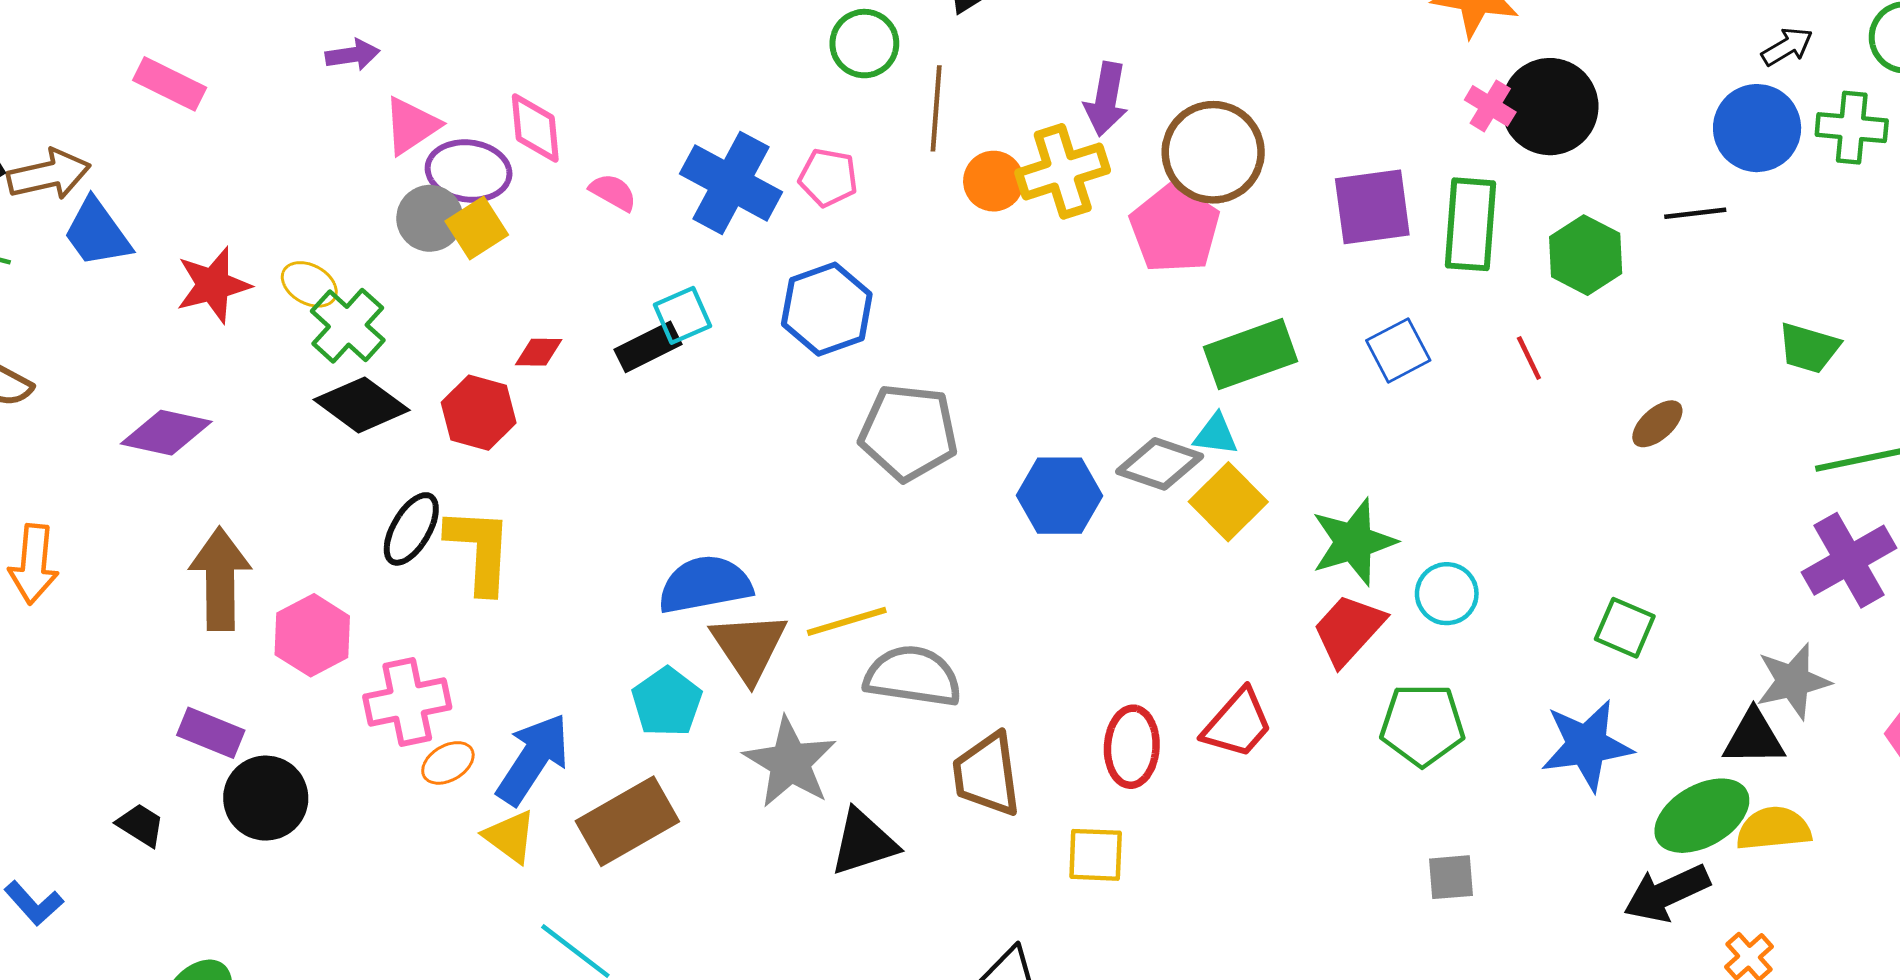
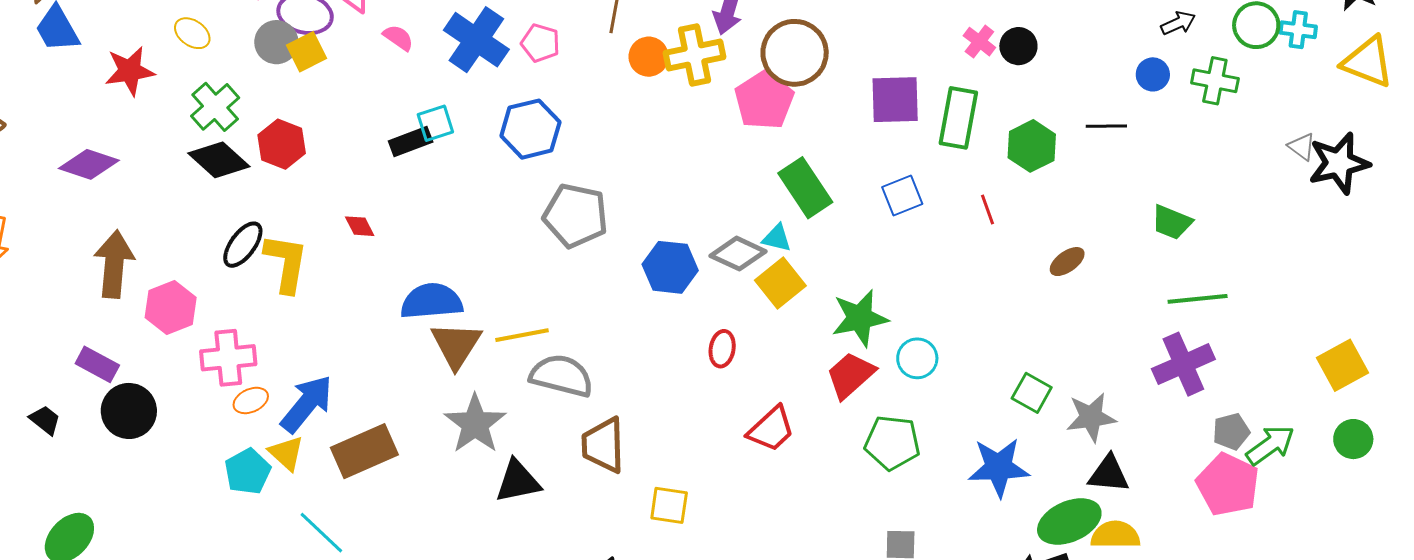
black circle: (1550, 107) -> (1018, 46), size x0.6
blue circle: (1757, 128) -> (1153, 74), size x0.6
yellow ellipse: (309, 284) -> (192, 33), moved
red diamond: (539, 352) -> (360, 226), moved, turned 56
green rectangle: (1251, 354) -> (805, 188), turned 70
red hexagon: (479, 413) -> (282, 144), moved
gray star: (1793, 681) -> (1091, 417), moved
cyan pentagon: (667, 702) -> (248, 472), moved
red ellipse: (1132, 747) -> (722, 349), moved, size x0.7

